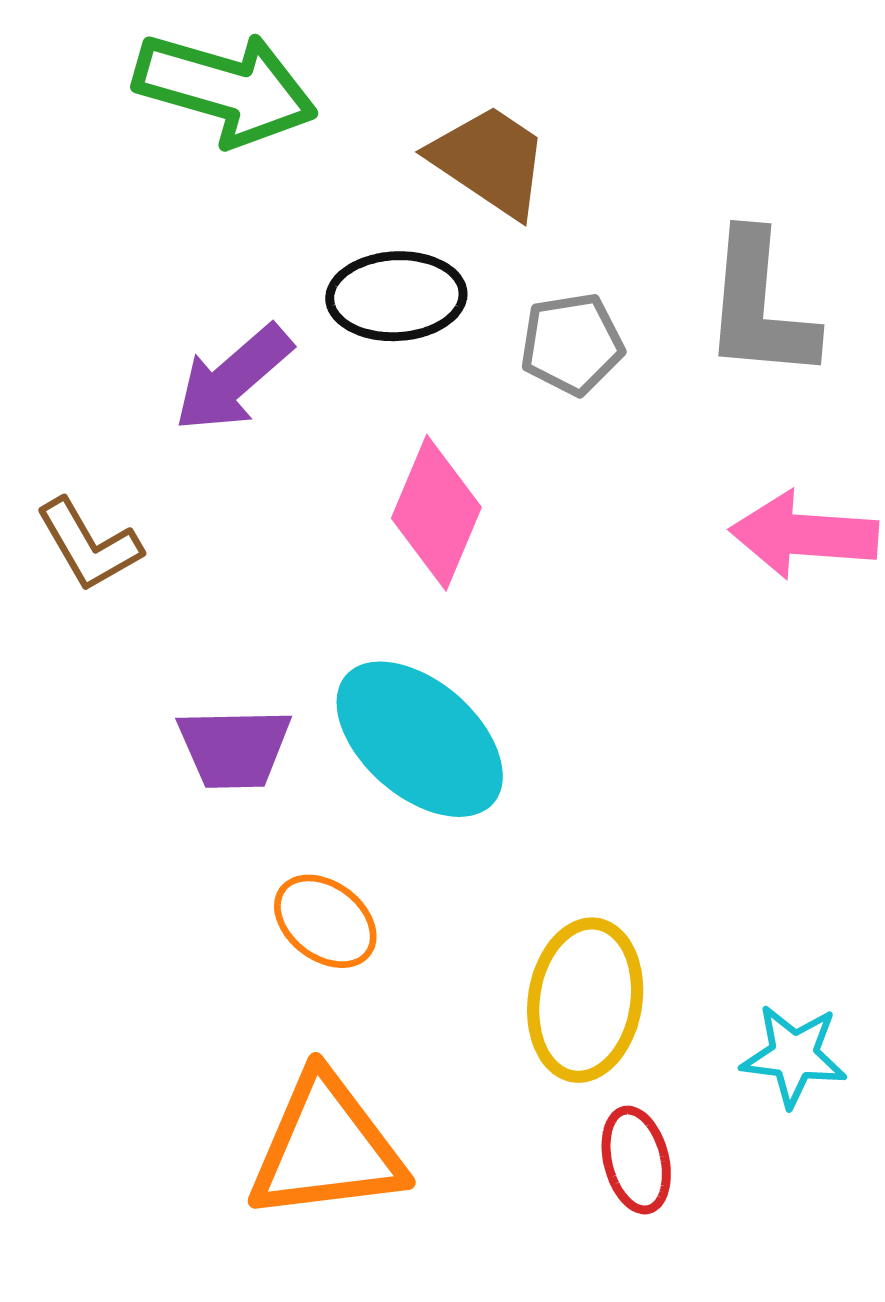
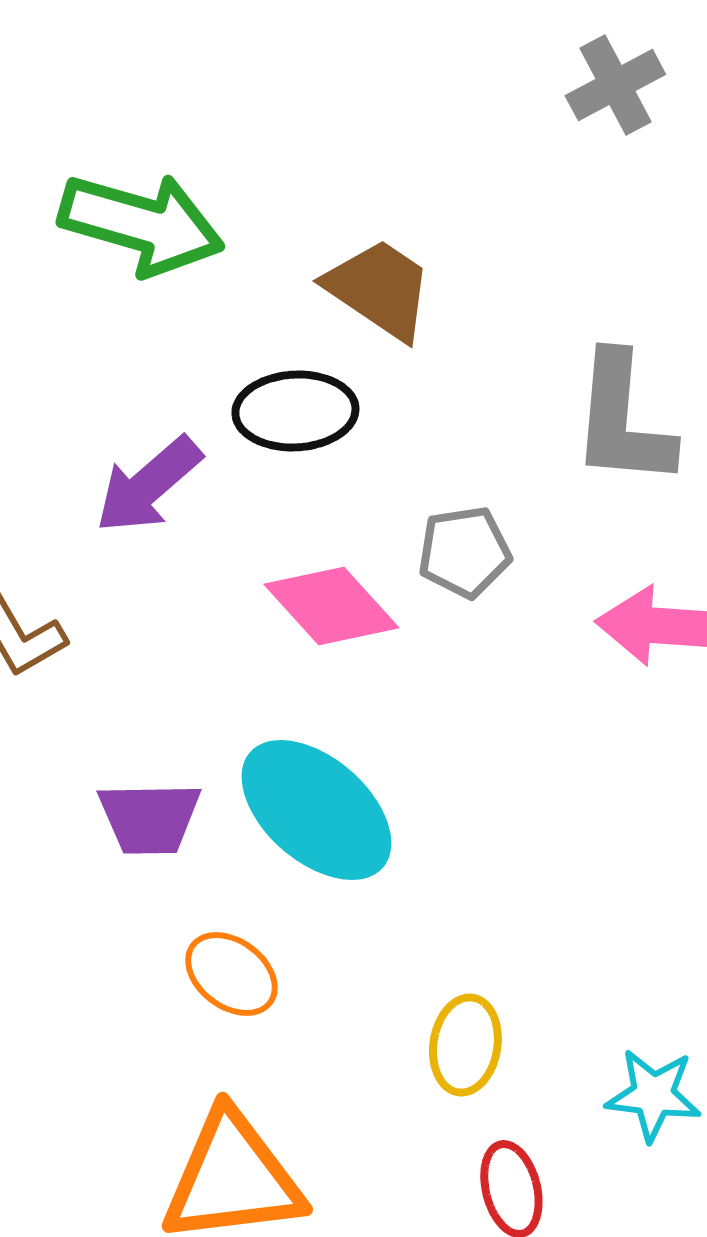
gray pentagon: (572, 344) -> (464, 552), moved
pink diamond: (436, 513) -> (331, 606), turned -65
yellow ellipse: (585, 1000) -> (465, 1045), size x0.7

